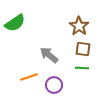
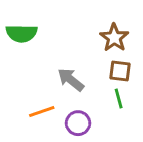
green semicircle: (15, 23) -> (22, 33), turned 35
green line: (82, 68) -> (119, 99), turned 72

